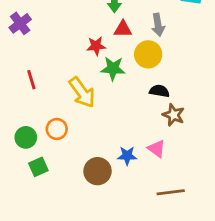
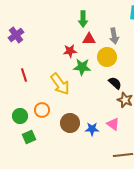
black semicircle: (159, 91) -> (115, 83), turned 32
brown circle: (98, 171) -> (70, 123), moved

